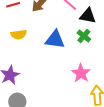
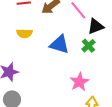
black triangle: (88, 16) -> (96, 26), turned -42

